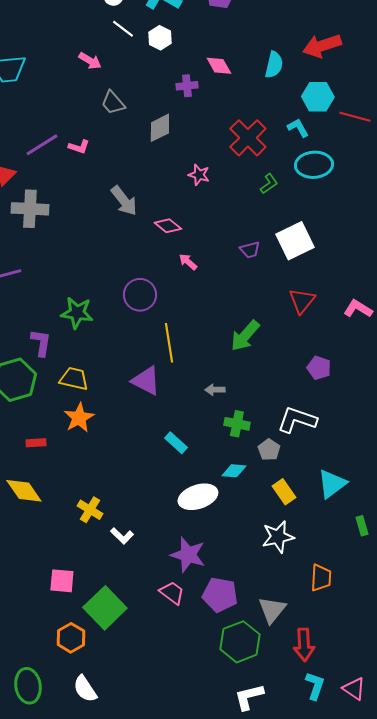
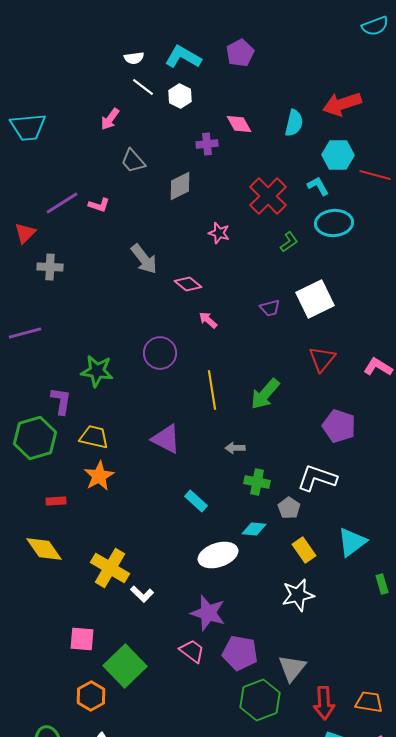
pink arrow: (90, 61) -> (110, 119), turned 95
gray cross: (30, 209) -> (50, 267), size x0.7
yellow line: (169, 343) -> (212, 390), moved
purple pentagon: (319, 368) -> (339, 426), size x1.4
yellow cross: (90, 510) -> (110, 568), size x1.5
orange trapezoid: (321, 578) -> (369, 702), moved, turned -84

